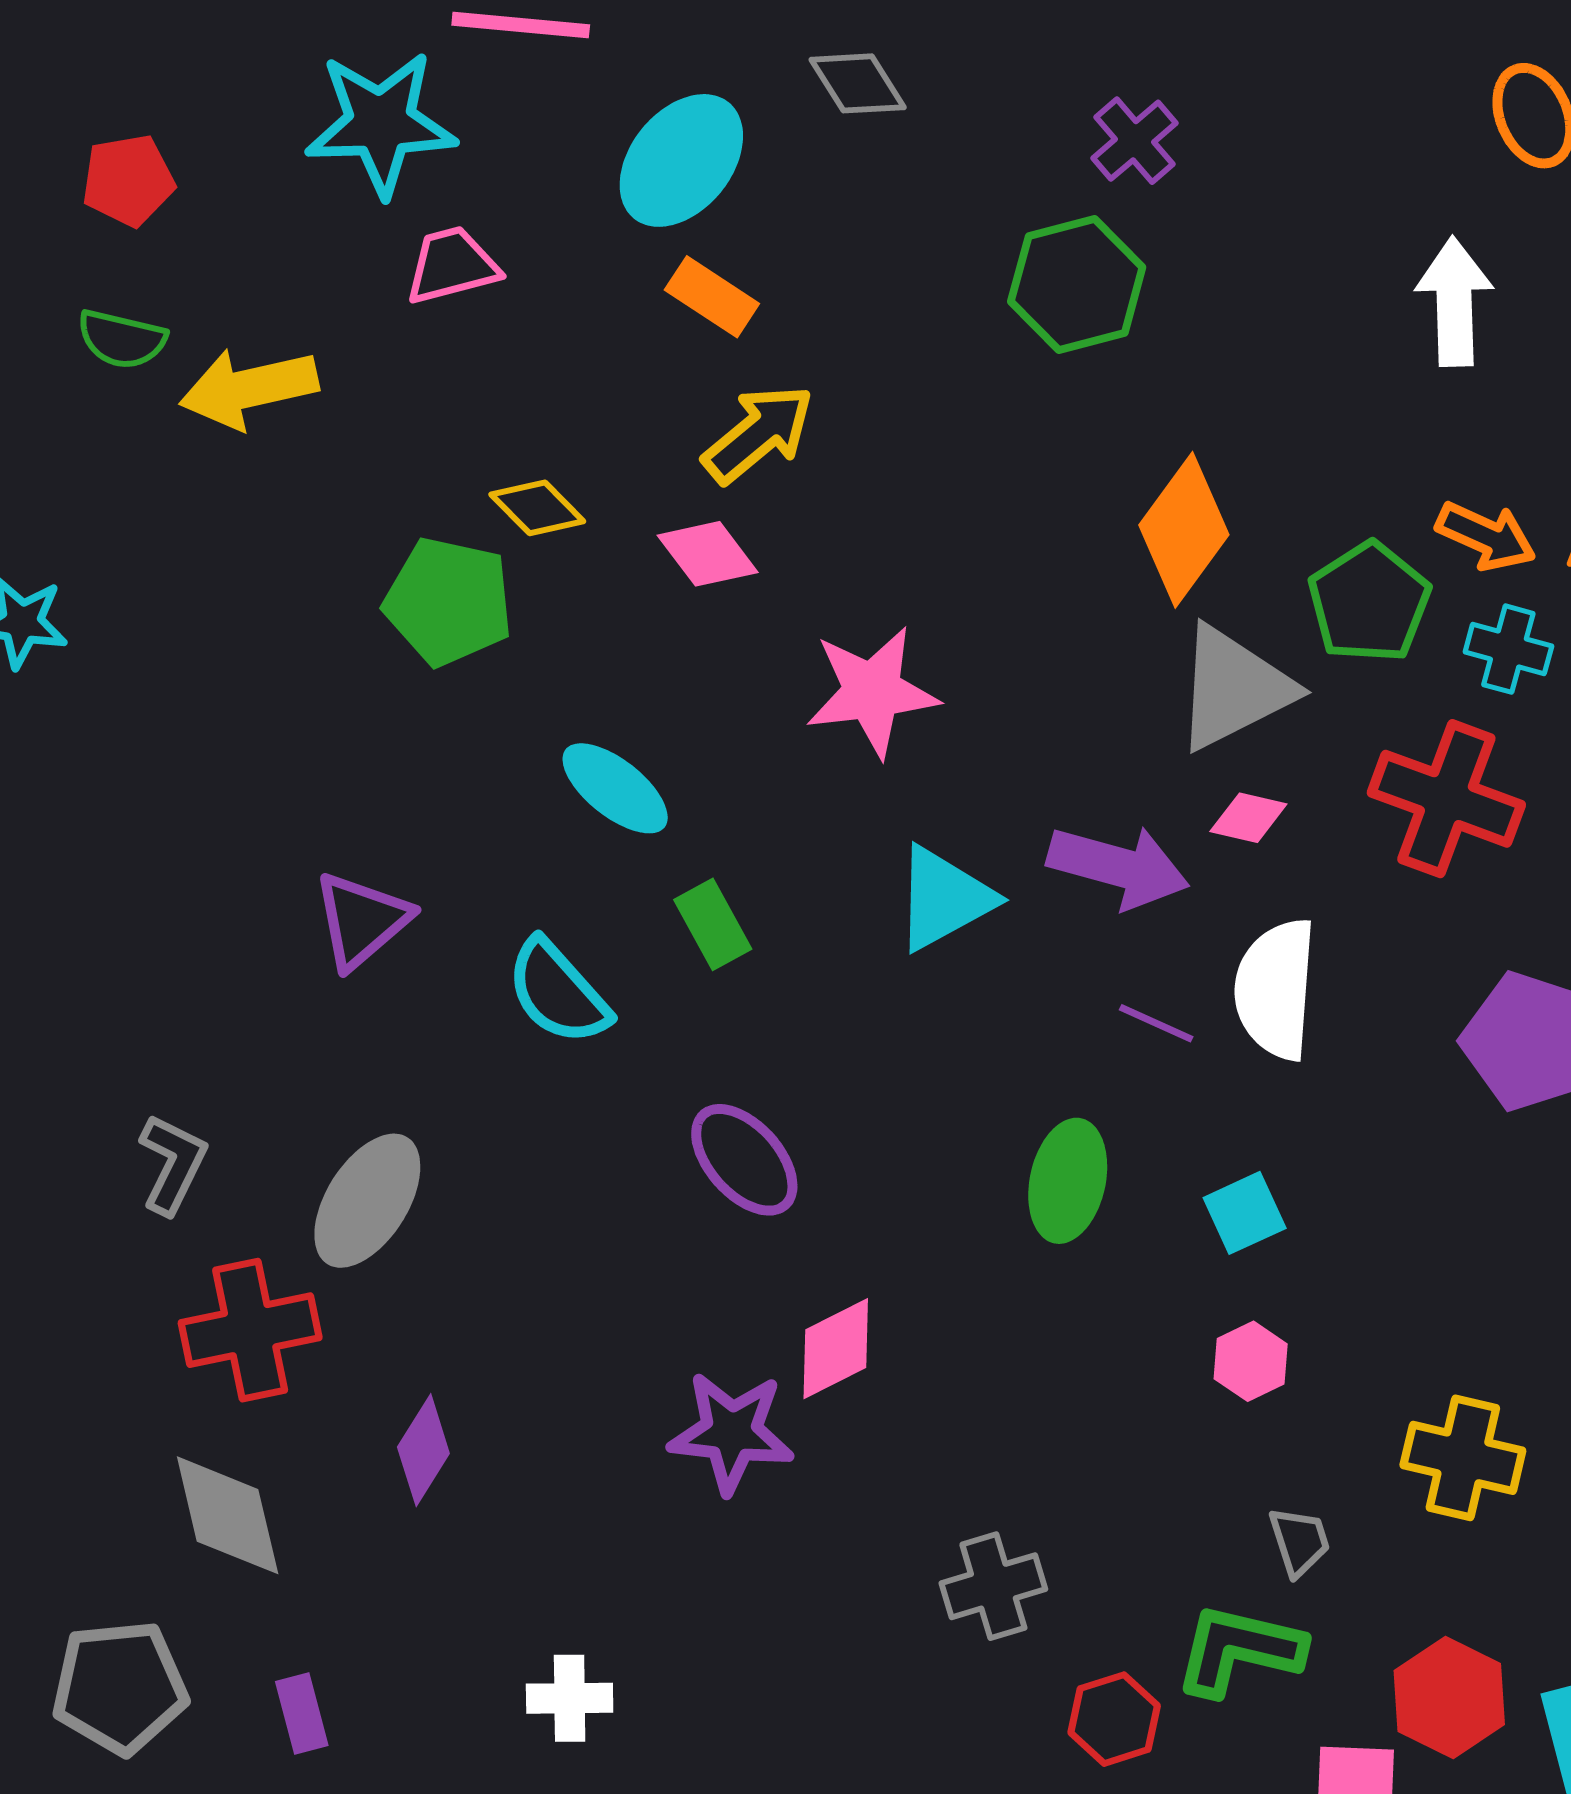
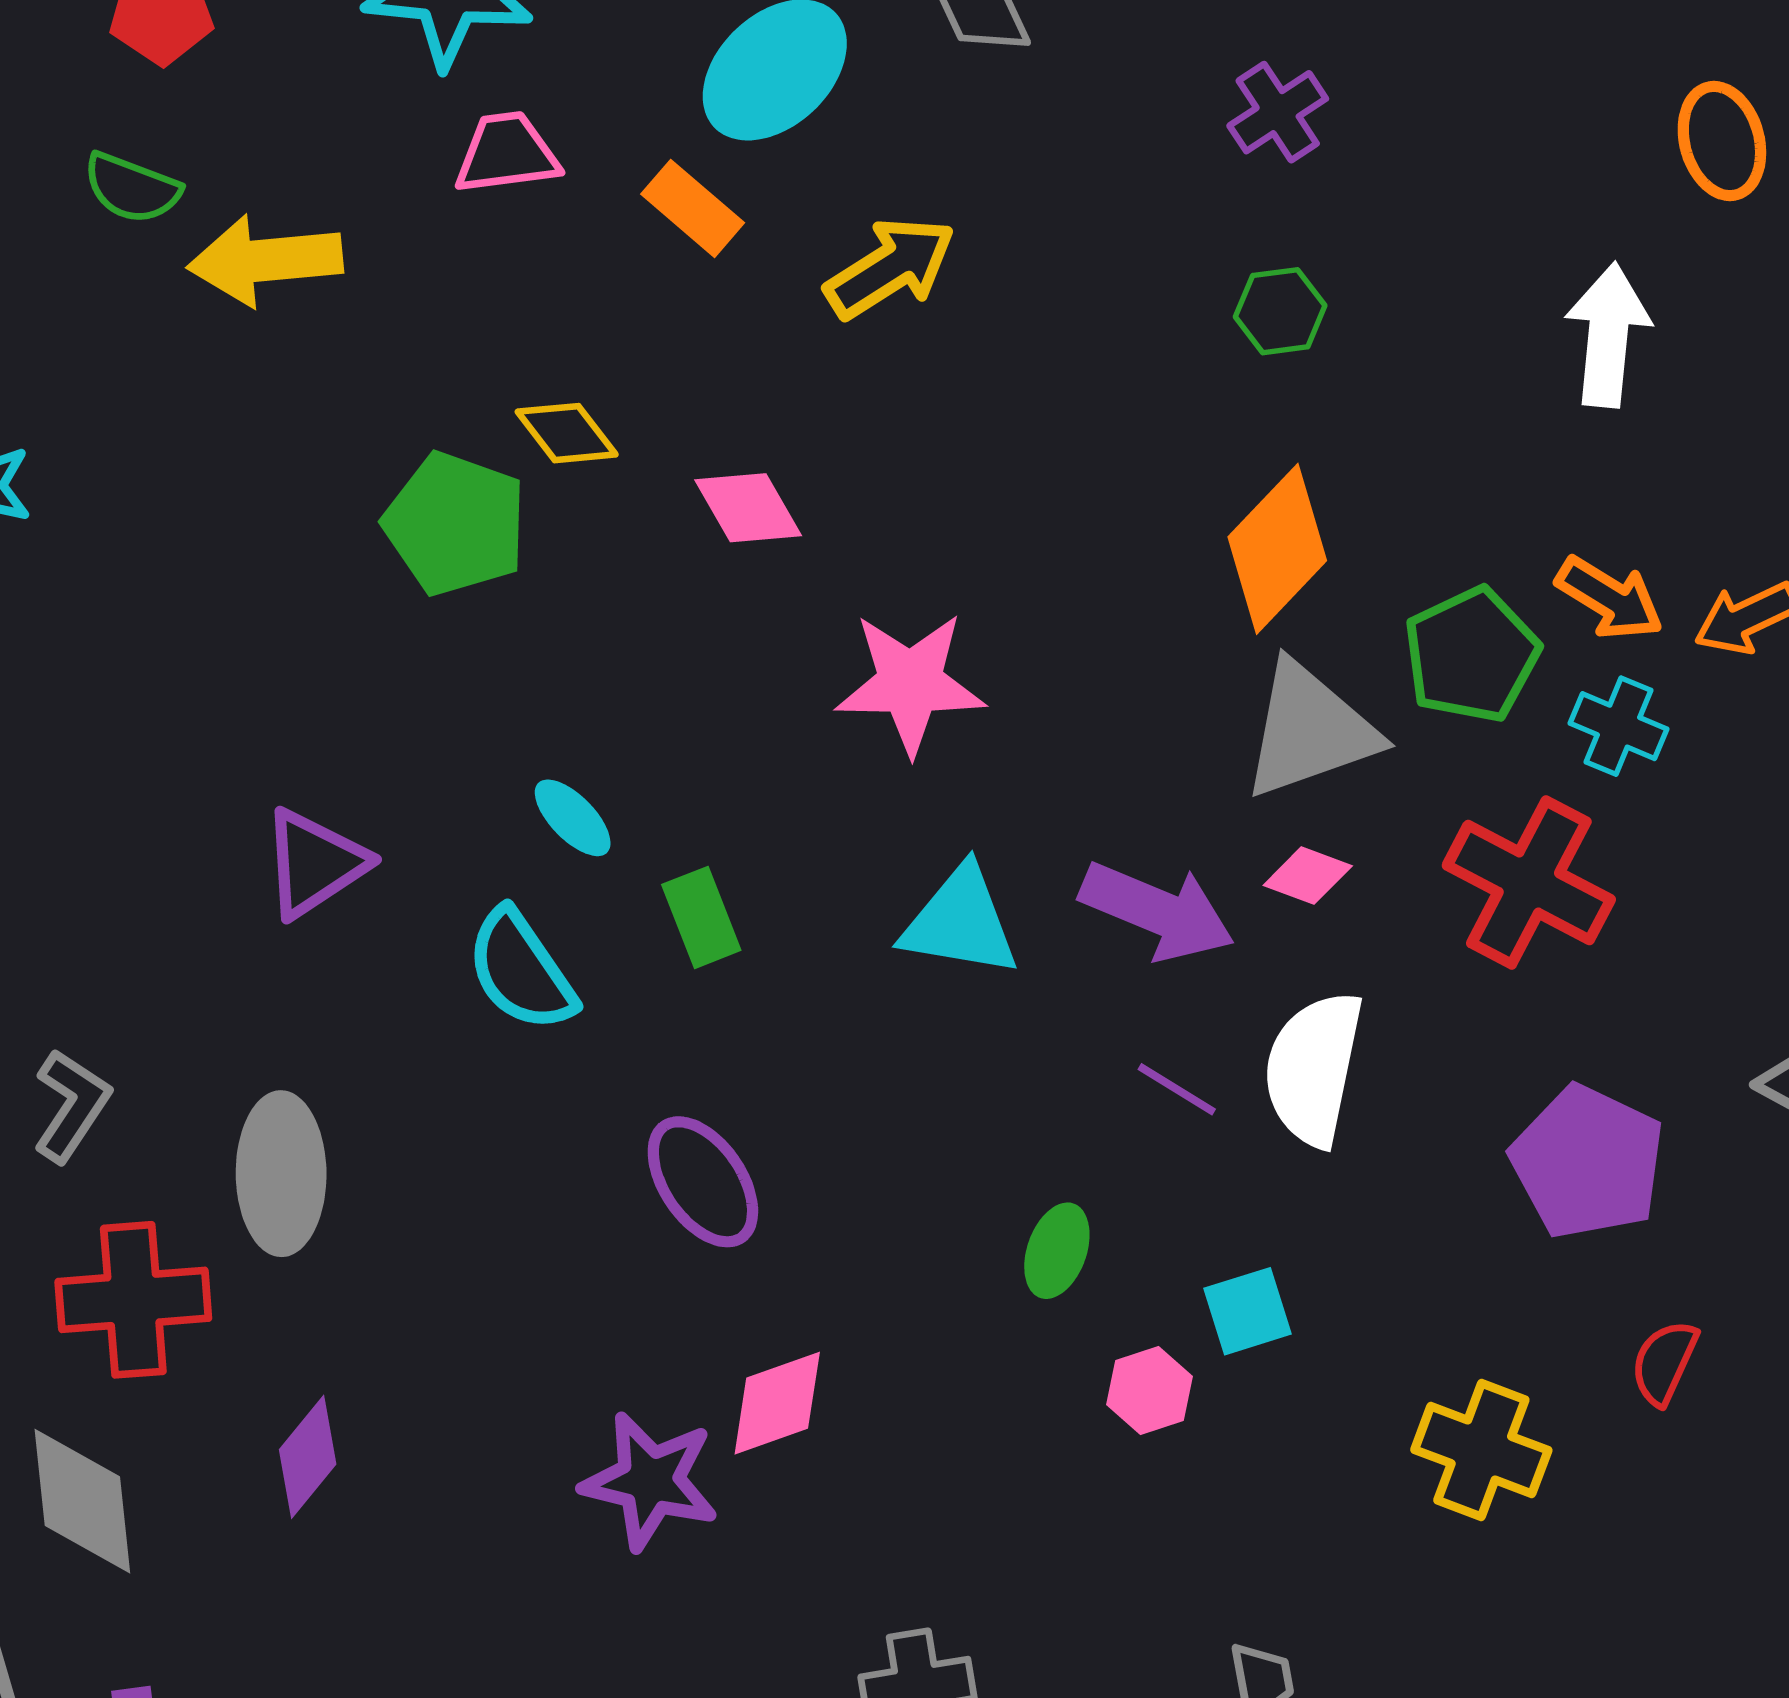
green hexagon: (1077, 284) -> (1280, 311), moved, size x0.6
orange rectangle: (712, 297) -> (693, 208), moved
yellow arrow: (758, 434) -> (890, 268), moved
cyan ellipse: (615, 788) -> (573, 818), moved, size x0.7
cyan triangle: (944, 899) -> (960, 922), turned 31
green ellipse: (1068, 1181) -> (1057, 1251), size x0.7
gray ellipse: (367, 1201) -> (281, 1174), turned -40
pink hexagon: (1251, 1361) -> (1149, 1390), moved
yellow cross: (1463, 1458) -> (1481, 1450), moved

